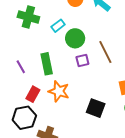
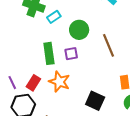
cyan rectangle: (58, 26) -> (54, 17), moved
purple square: (82, 60) -> (71, 54), moved
purple line: (21, 67) -> (12, 83), moved

